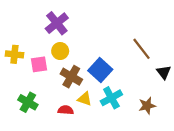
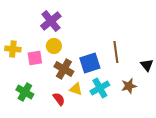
brown line: (141, 49) -> (116, 52), moved, turned 30
blue square: (100, 70) -> (90, 63), turned 30
brown star: (147, 106) -> (129, 86), moved
red semicircle: (66, 110) -> (59, 99), turned 48

